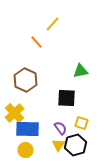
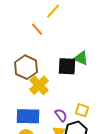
green triangle: (80, 71) -> (81, 58), turned 35
black square: (66, 98) -> (67, 66), moved
yellow cross: (14, 113) -> (39, 85), moved

